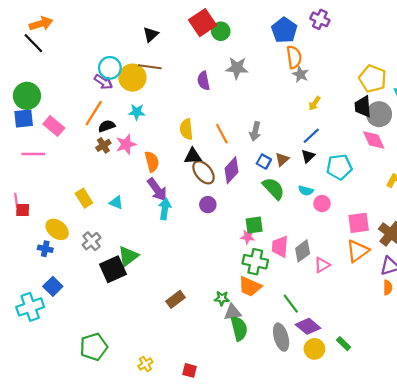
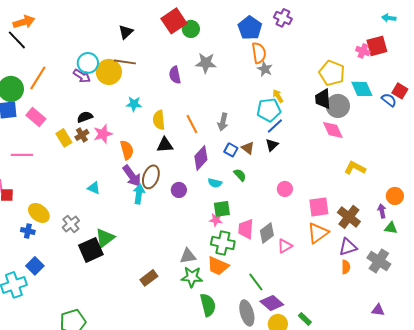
yellow arrow: (314, 103) -> (278, 96), turned 112
cyan star: (137, 112) -> (134, 104), moved
orange line: (94, 113) -> (38, 78), moved
pink line: (33, 154) -> (22, 155), moved
brown triangle: (282, 159) -> (248, 148), turned -40
cyan pentagon: (339, 167) -> (269, 110), moved
brown ellipse: (204, 172) -> (151, 177), moved, turned 60
green semicircle: (274, 188) -> (240, 175), size x0.6
cyan semicircle: (306, 191) -> (215, 183), moved
yellow rectangle: (84, 198) -> (64, 138), moved
green star: (222, 298) -> (192, 277), size x1.5
gray triangle: (233, 312) -> (188, 256), moved

